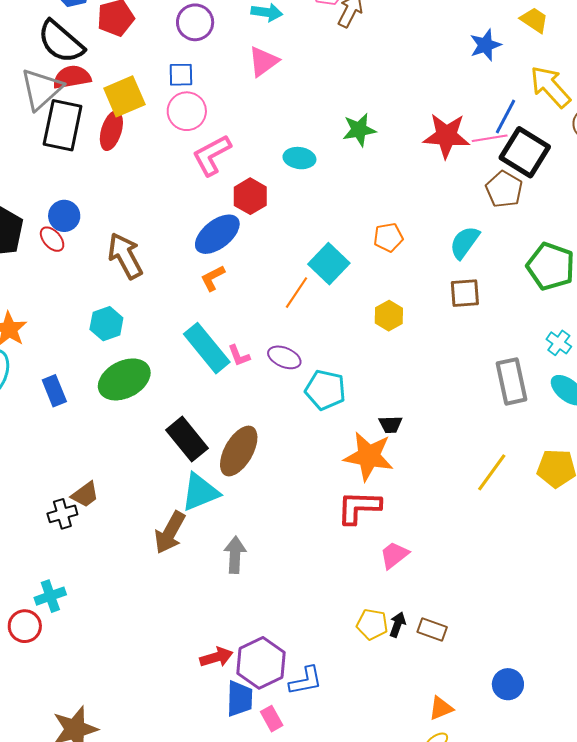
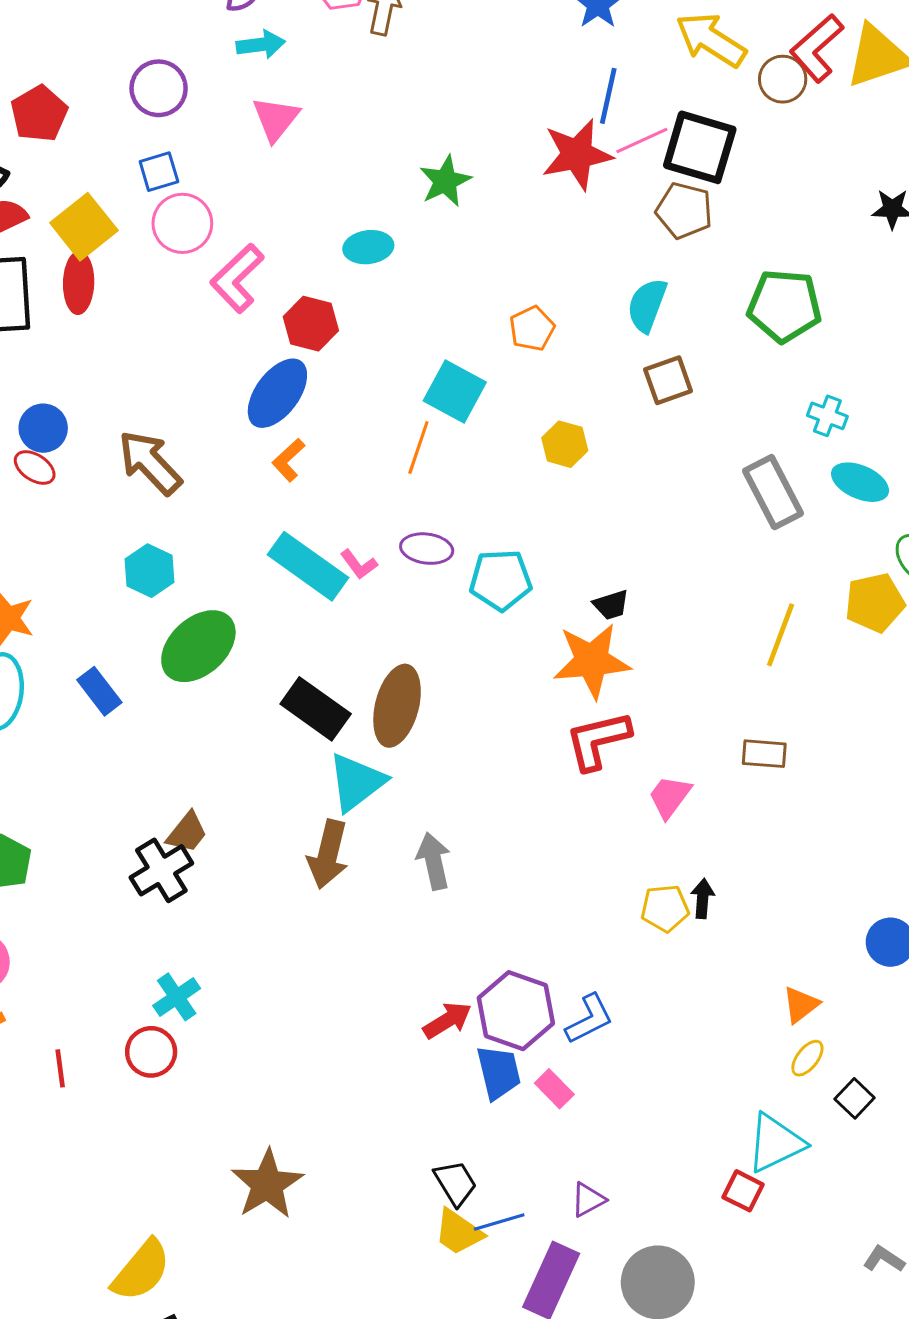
blue line: (506, 117) -> (608, 96), moved
black cross: (62, 514) -> (161, 870), size x1.4
brown rectangle: (432, 630) -> (764, 754), moved

